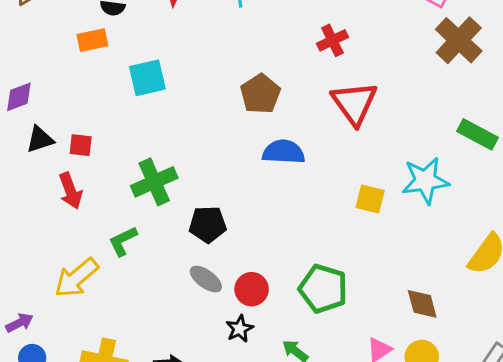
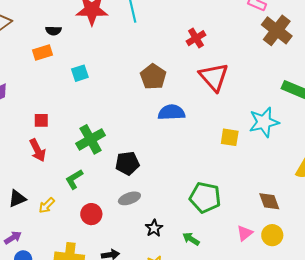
cyan square: (147, 78) -> (80, 73), size x0.7
black triangle: (40, 139) -> (17, 199), moved
yellow arrow: (76, 278) -> (47, 205), size x0.6
gray ellipse: (206, 279) -> (129, 198), turned -50
red circle: (252, 289) -> (91, 214), moved

